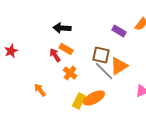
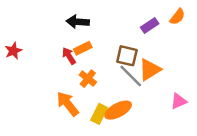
purple rectangle: (119, 31) -> (150, 26), turned -64
orange rectangle: (66, 49) -> (83, 48), turned -56
orange arrow: (40, 90) -> (68, 104), moved, size x1.5

